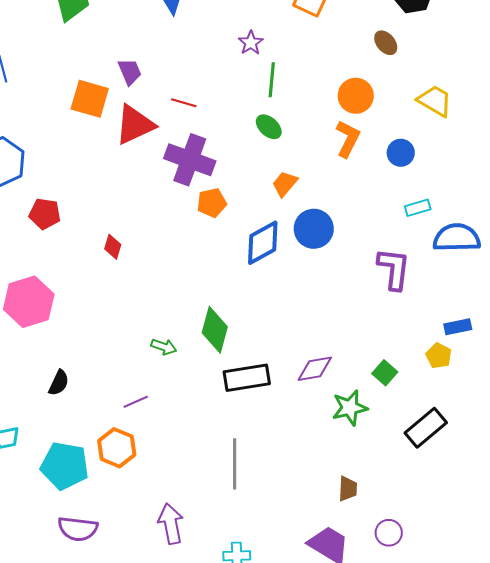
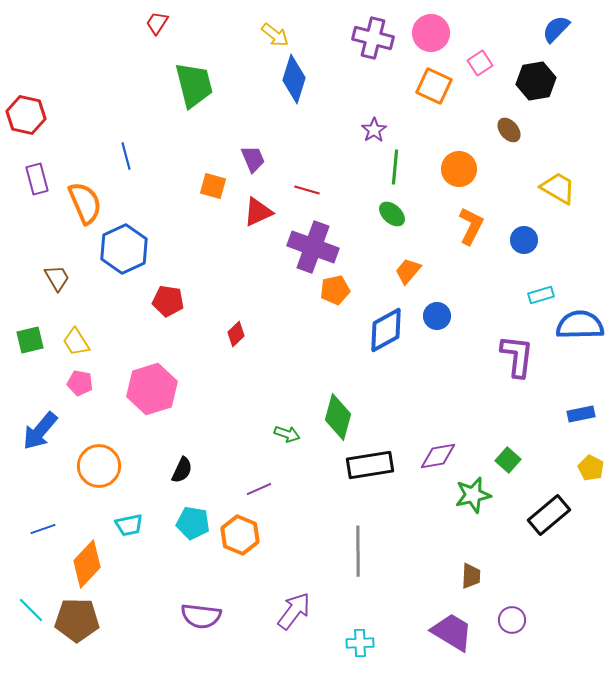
orange circle: (356, 96) -> (459, 169), moved
orange square: (90, 99) -> (213, 186), size x0.7
red triangle: (135, 125) -> (258, 212), size x0.7
blue circle: (314, 229) -> (437, 316), size x0.7
red diamond: (113, 247) -> (236, 334), turned 30
yellow pentagon: (439, 356) -> (591, 468), moved
cyan pentagon: (65, 466) -> (193, 523), moved, size x0.7
purple arrow: (171, 524) -> (294, 611), turned 48

